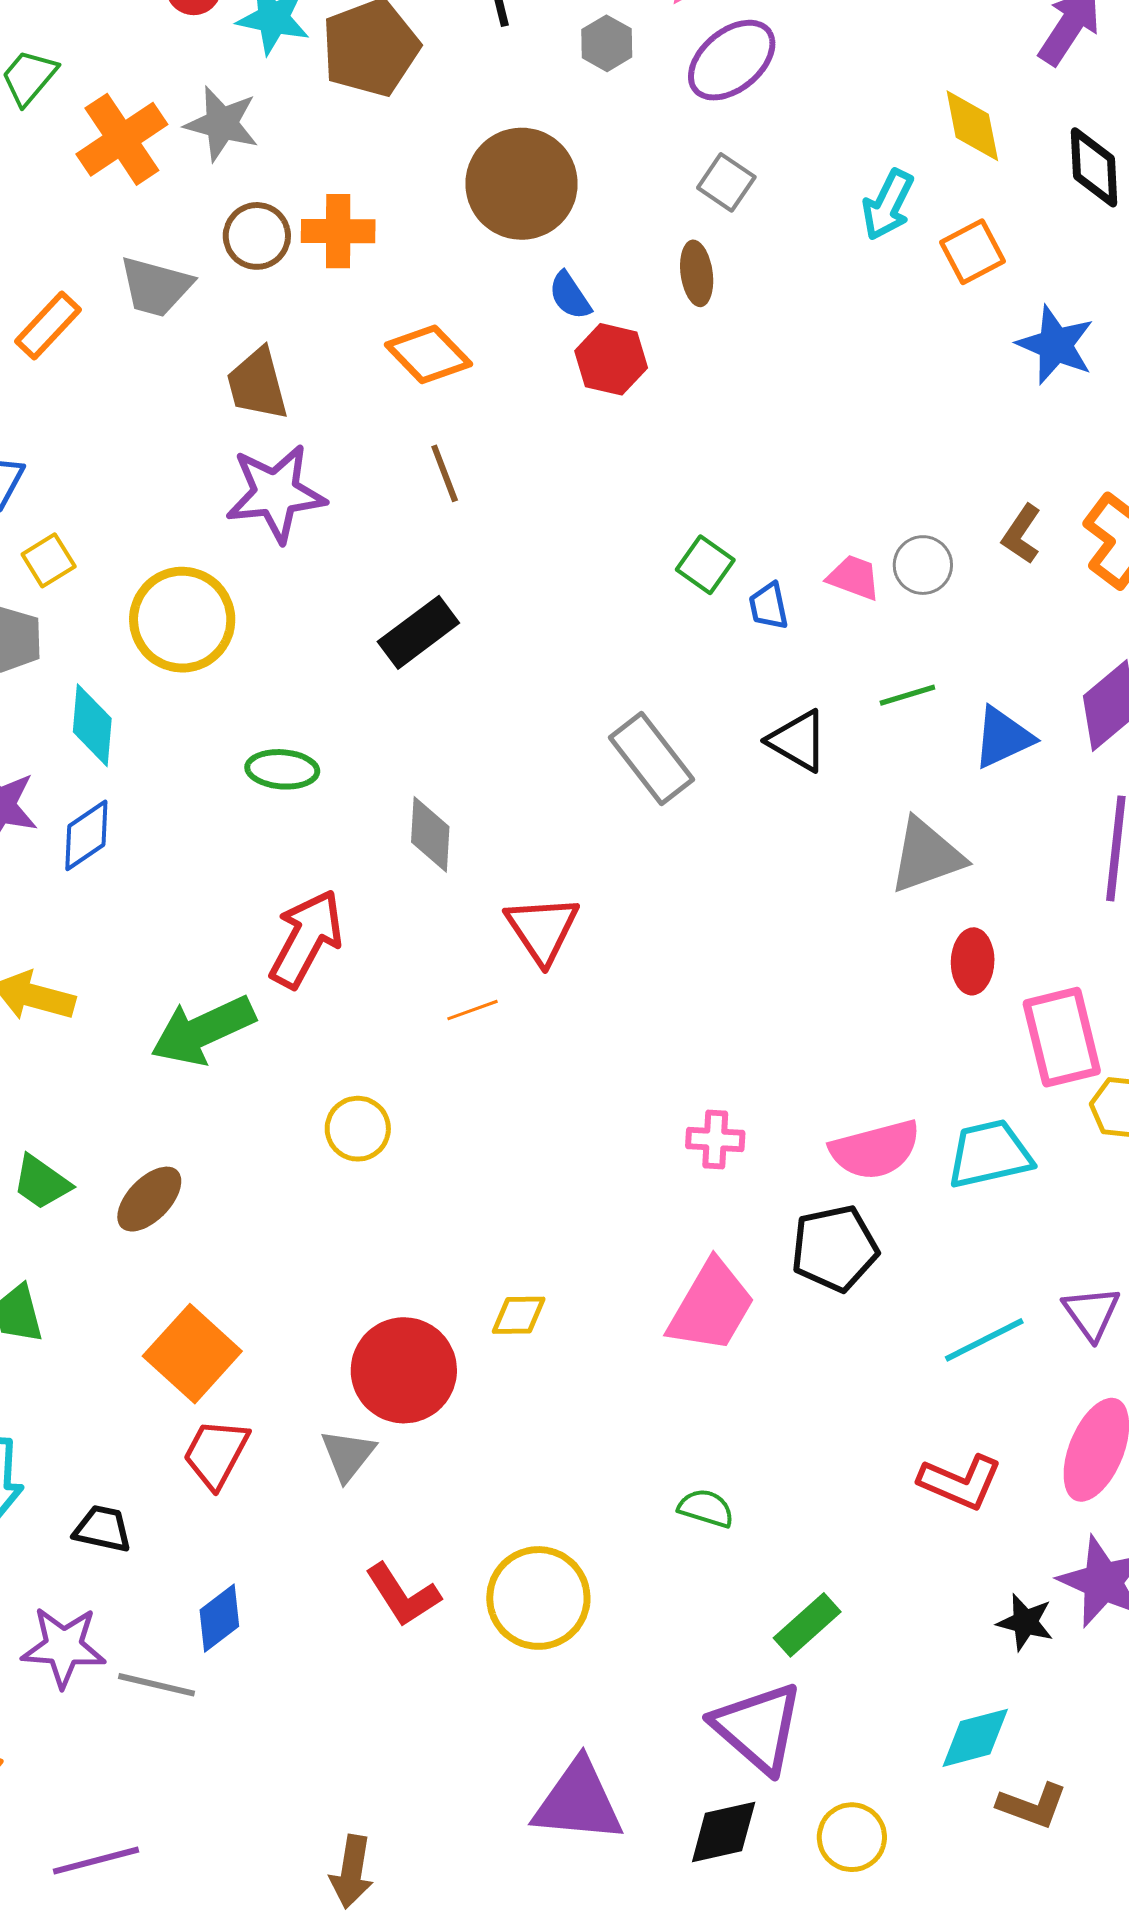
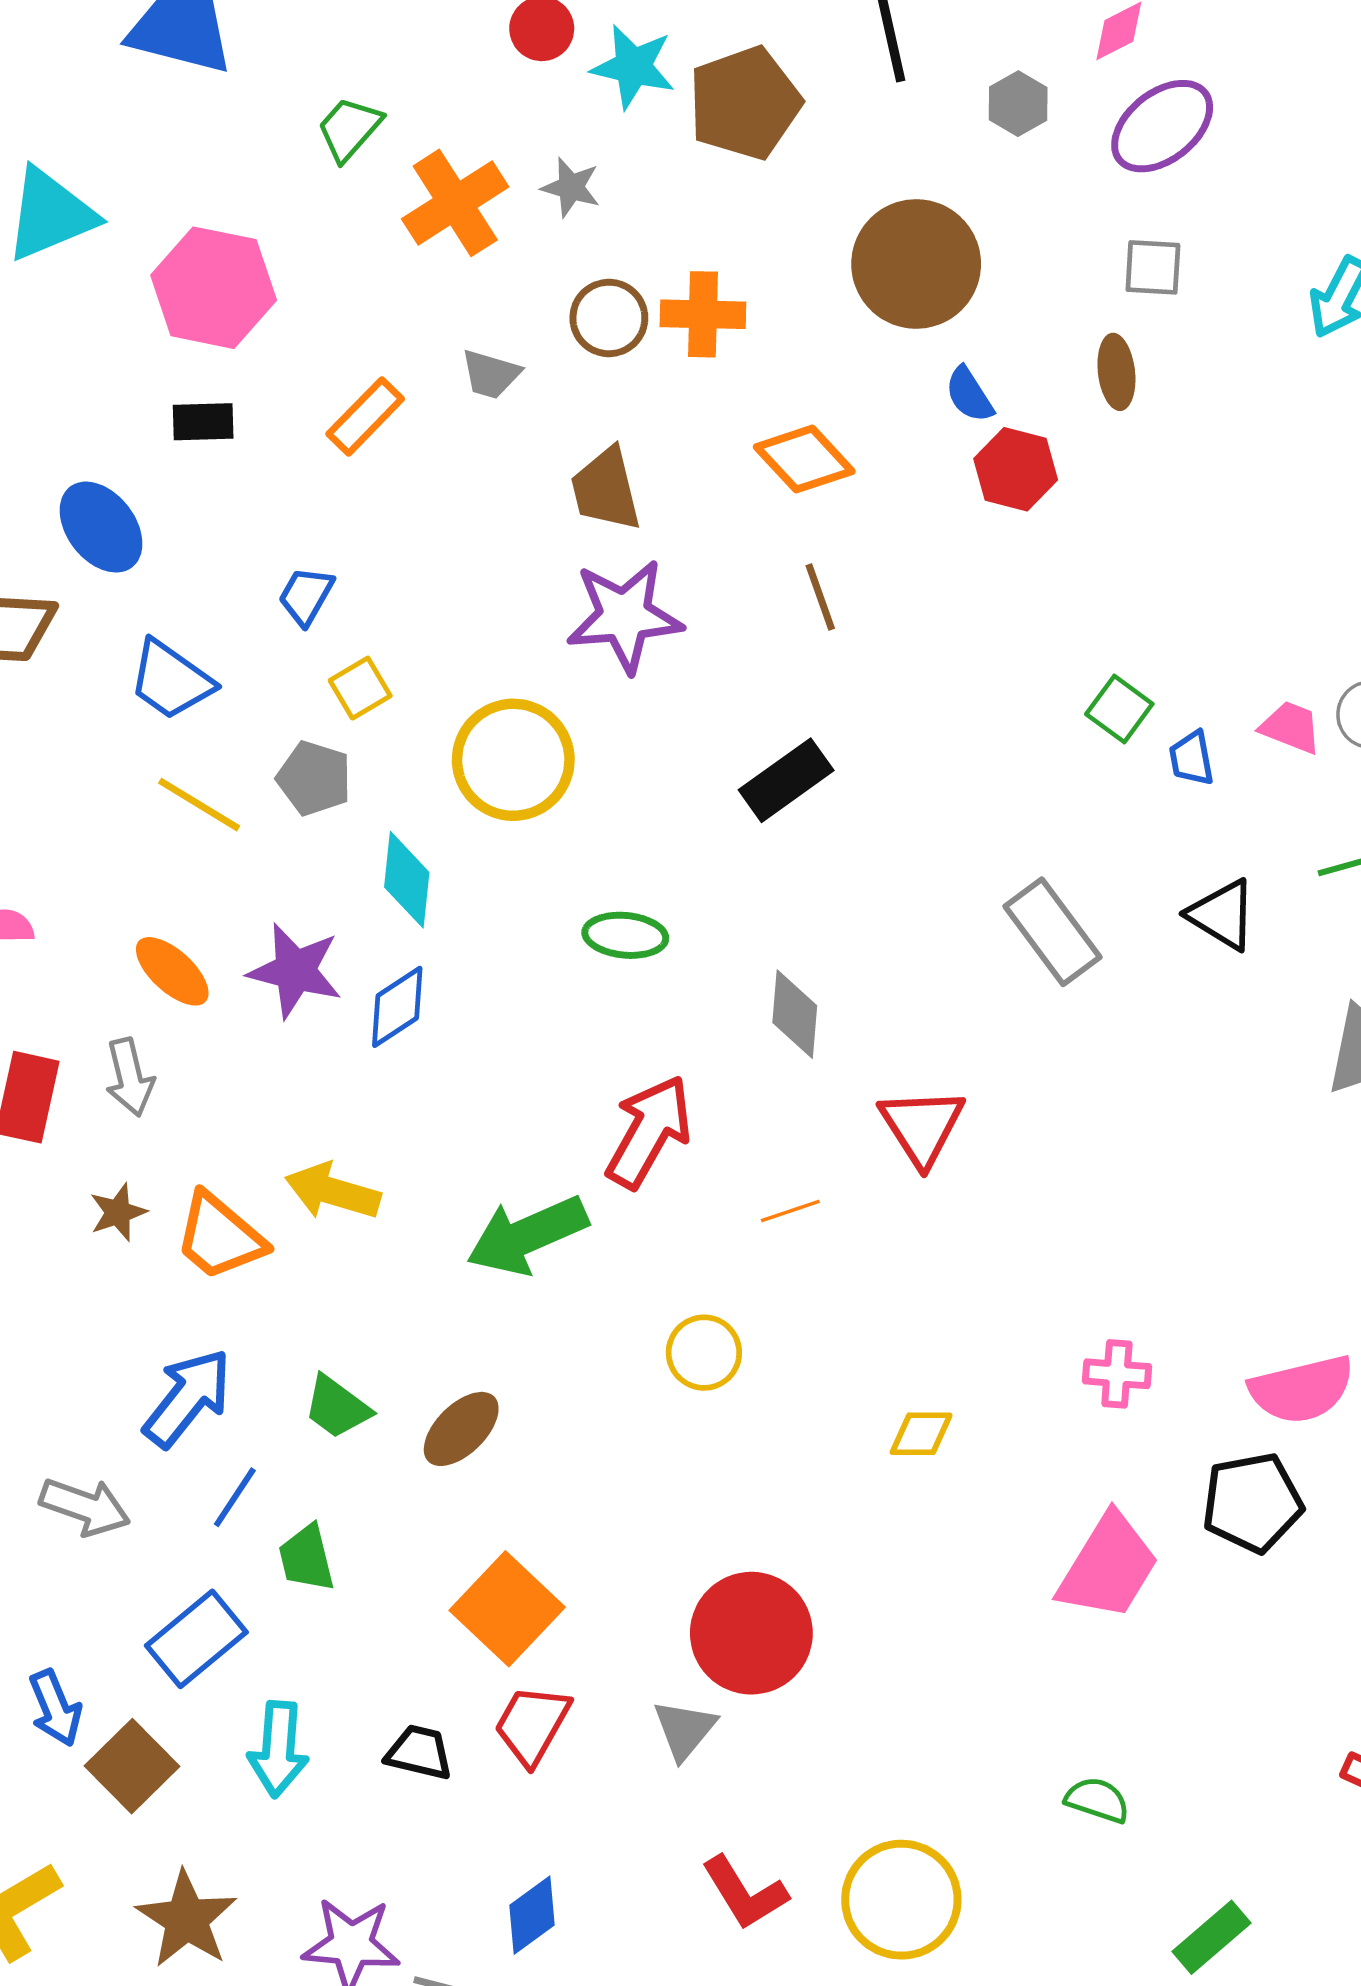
gray star: (222, 124) -> (571, 187), size x0.7
gray square: (726, 182) -> (1153, 267), turned -32
gray trapezoid: (156, 287) -> (491, 374), size x0.7
orange line: (473, 1010) -> (790, 1211), moved
yellow diamond: (519, 1315) -> (921, 1434), moved
black trapezoid: (103, 1529) -> (419, 1752), moved

